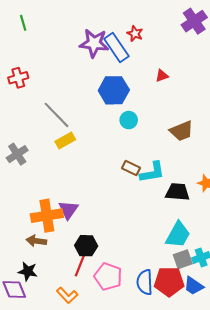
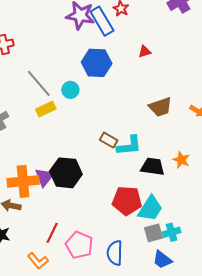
cyan circle: (129, 120) -> (70, 90), moved
black hexagon: (86, 246) -> (66, 173), moved, size x1.4
red pentagon: (169, 281) -> (127, 201), moved

